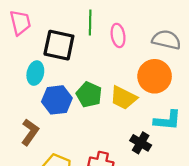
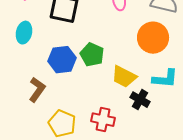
cyan ellipse: (35, 73) -> (24, 33), moved
yellow trapezoid: (123, 98) -> (124, 77), moved

